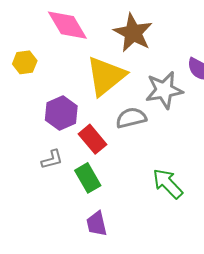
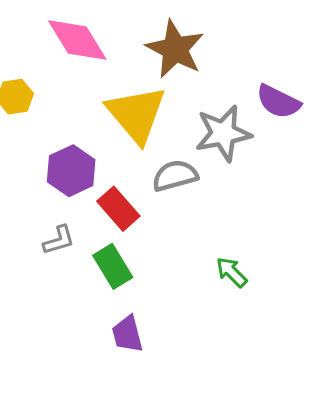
yellow triangle: (106, 76) -> (136, 114), turned -30
green arrow: (168, 184) -> (232, 272), size x0.7

